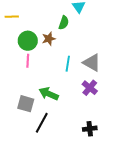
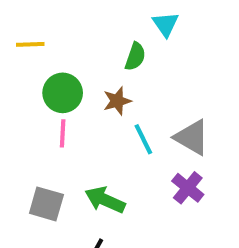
brown star: (49, 39) -> (117, 101), moved
cyan line: (68, 64) -> (143, 139), turned -35
gray square: (26, 104) -> (46, 204), moved

